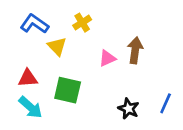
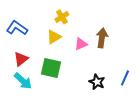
blue L-shape: (34, 24) -> (17, 28), moved
yellow triangle: (57, 46) -> (54, 37), moved, turned 42
red triangle: (28, 78) -> (21, 59), turned -35

